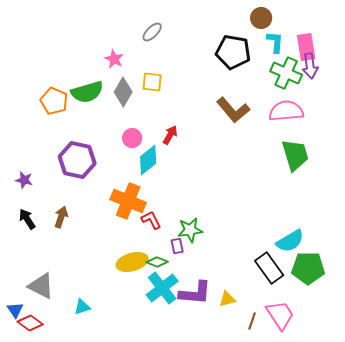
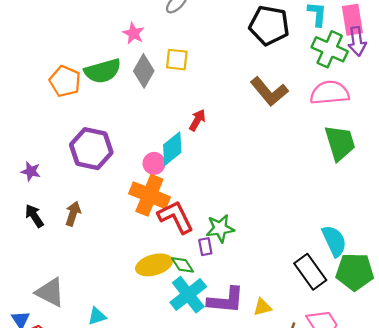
pink circle: (132, 138) -> (154, 163), moved
red L-shape: (151, 220) -> (176, 217), size x1.6
cyan semicircle: (290, 241) -> (334, 241), turned -84
green diamond: (157, 262) -> (182, 265), turned 35

